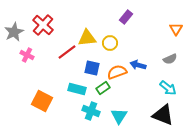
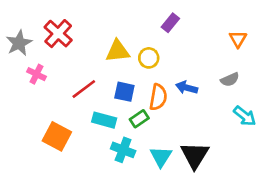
red line: (67, 52) -> (84, 89), moved
orange semicircle: (117, 72) -> (158, 97), turned 120
cyan arrow: (168, 88) -> (245, 116), moved
black triangle: (163, 115) -> (195, 155), moved, turned 40

